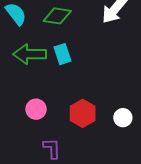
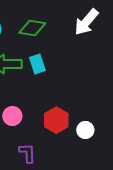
white circle: (123, 118) -> (85, 130), moved

